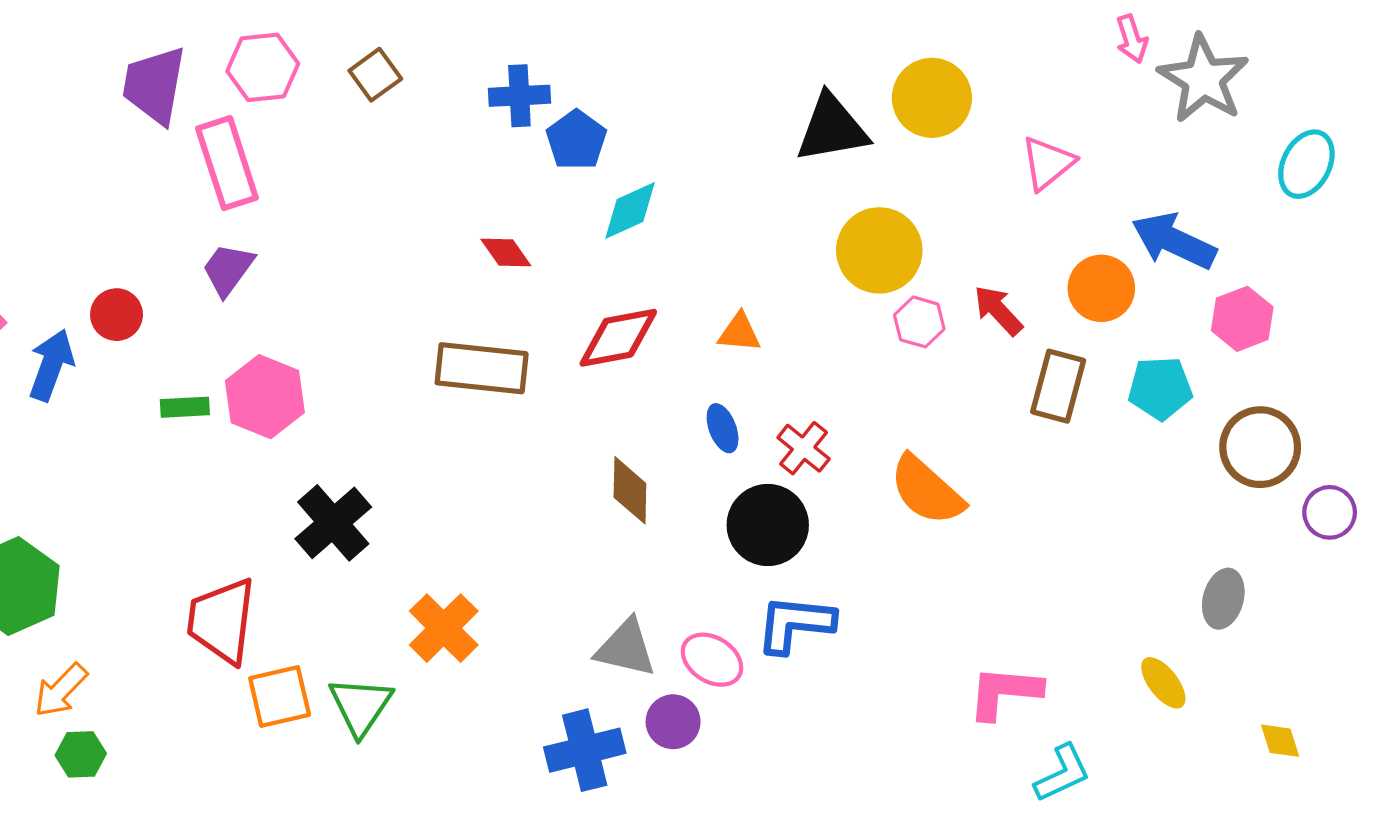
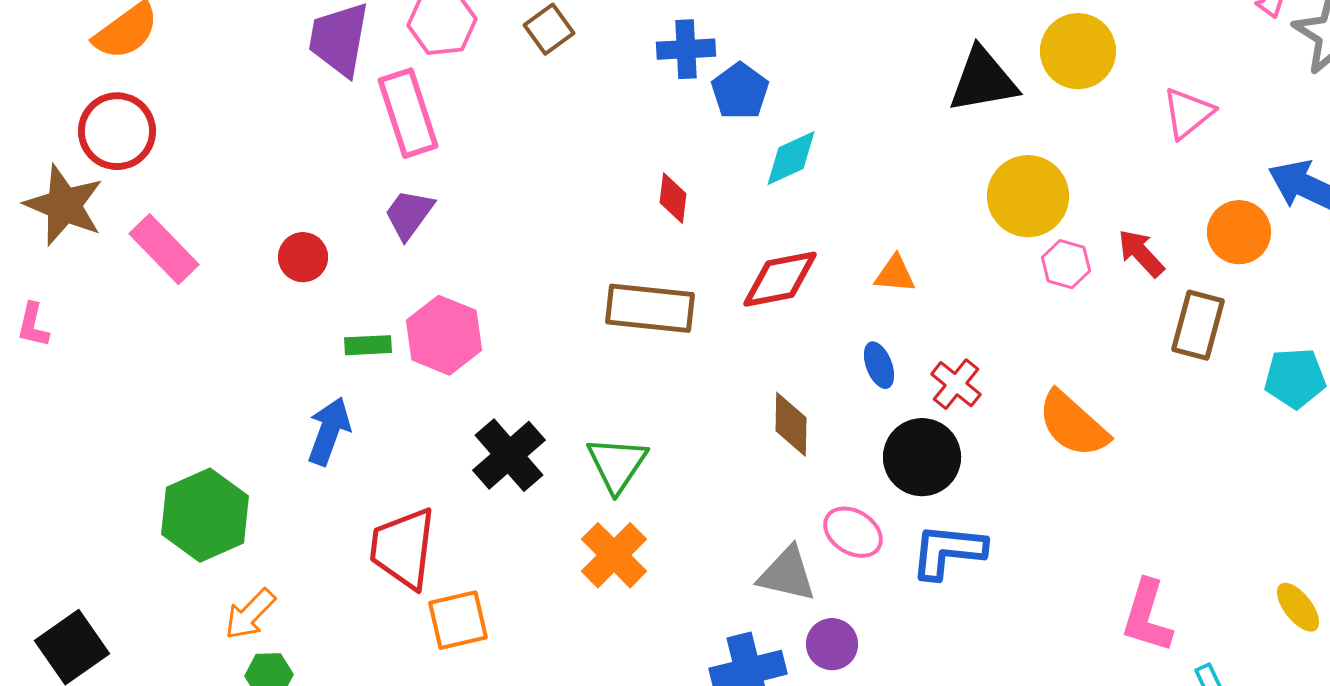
red diamond: (506, 253) -> (673, 198), turned 42
blue arrow: (51, 365) -> (329, 431), moved
cyan pentagon: (1160, 388) -> (1295, 378), moved
pink ellipse: (712, 660) -> (853, 532), moved
pink L-shape: (1004, 692) -> (1147, 616), turned -78
green triangle: (361, 706) -> (617, 464), moved

